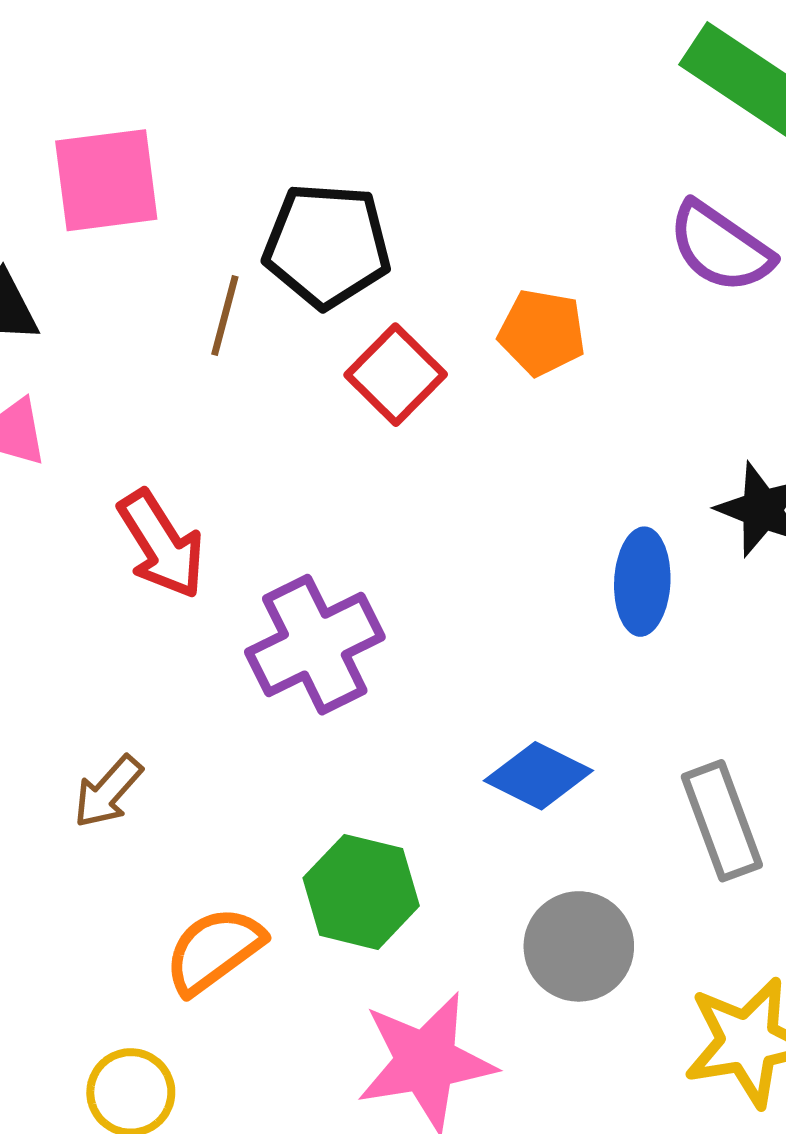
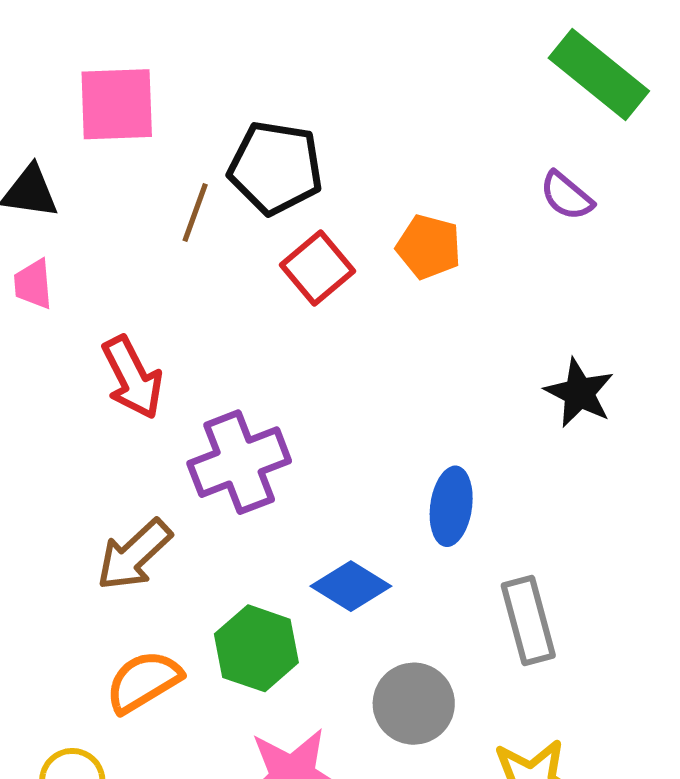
purple semicircle: (720, 247) -> (567, 196), size x0.7
blue ellipse: (642, 582) -> (451, 506), moved
blue diamond: (538, 776) -> (351, 586), moved
brown arrow: (108, 792) -> (134, 555), moved, size x1.4

